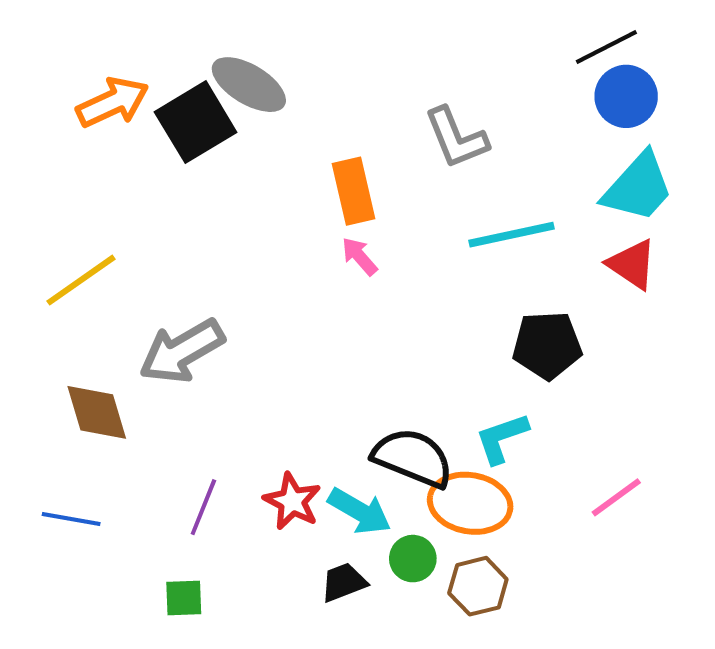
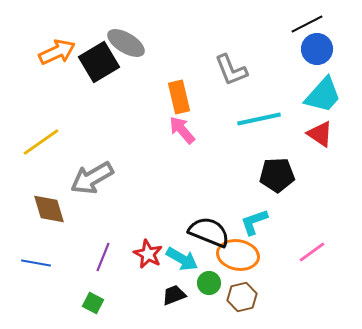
pink arrow: (359, 256) -> (182, 130), size x1.4
green square: (184, 598) -> (93, 303), turned 30

